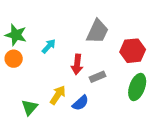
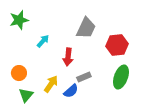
green star: (16, 35) -> (19, 20), moved, turned -30
orange circle: (14, 59) -> (19, 73), moved
gray rectangle: (97, 77) -> (84, 77), moved

